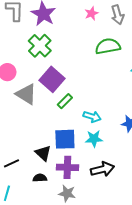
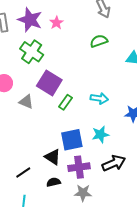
pink star: (92, 13) -> (57, 23), moved
green semicircle: (108, 46) -> (99, 41), size x0.7
gray triangle: (26, 94) -> (26, 102), size x0.7
cyan arrow: (92, 117) -> (99, 98), moved

